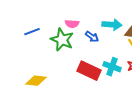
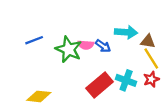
pink semicircle: (72, 24) -> (86, 45), moved
red rectangle: (89, 71) -> (100, 85), turned -65

